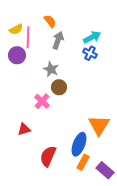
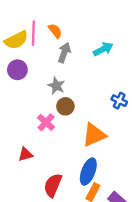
yellow semicircle: (16, 29) -> (16, 40), size x1.5
pink line: (28, 37) -> (33, 33), moved
blue cross: (90, 53) -> (119, 101), moved
orange triangle: (99, 125) -> (94, 135), moved, turned 35

